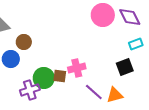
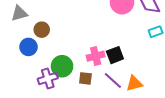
black square: (125, 67) -> (115, 55), moved
brown square: (60, 76) -> (85, 78), moved

